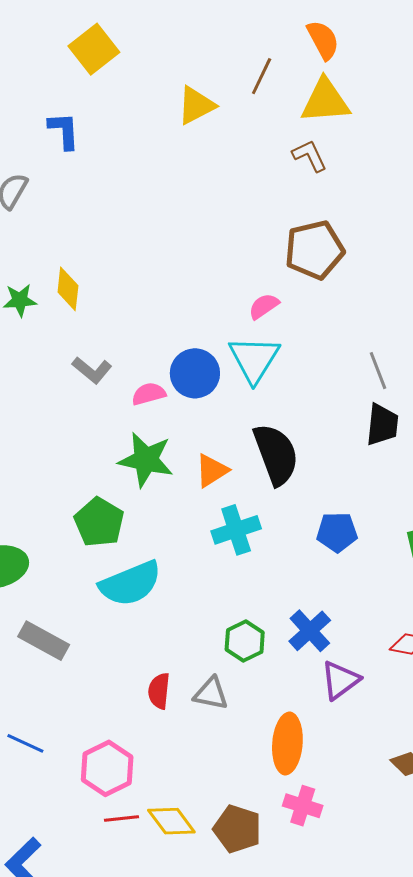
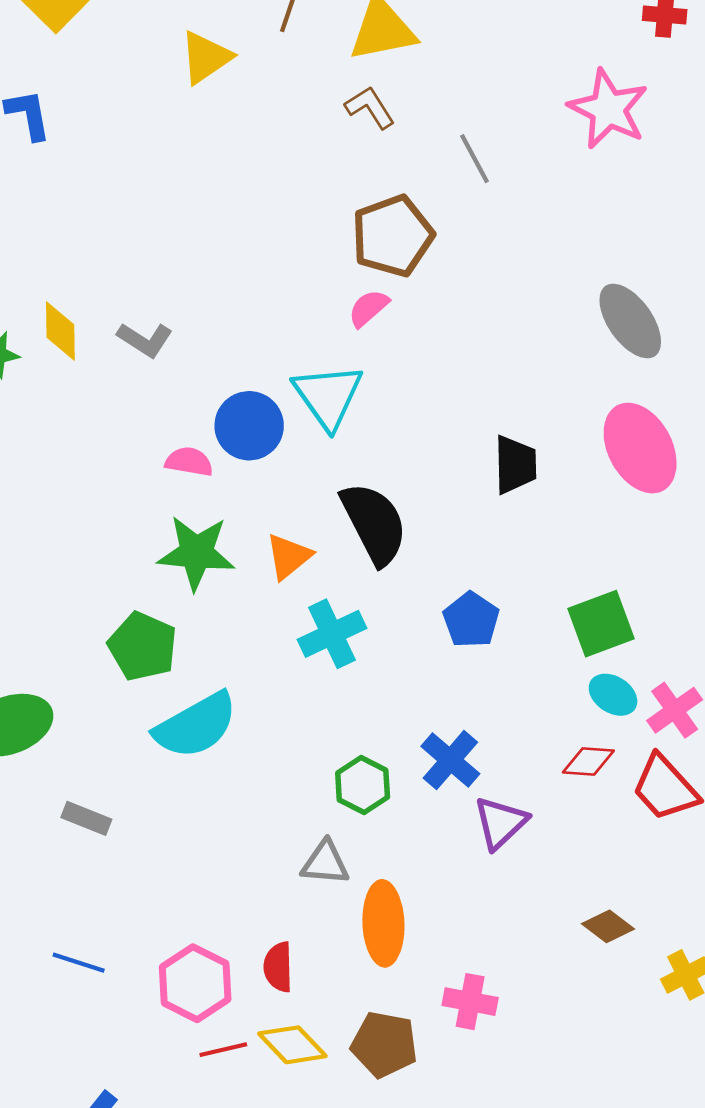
pink semicircle: (264, 306) -> (368, 308), moved
gray L-shape: (92, 370) -> (145, 340), moved
gray line: (378, 371) -> (474, 159), moved
pink semicircle: (149, 394) -> (189, 462), turned 32
blue pentagon: (337, 532) -> (471, 620), turned -30
gray rectangle: (44, 641) -> (86, 818), size x0.7
red semicircle: (159, 691) -> (278, 967), moved
orange ellipse: (287, 744) -> (383, 923), moved

